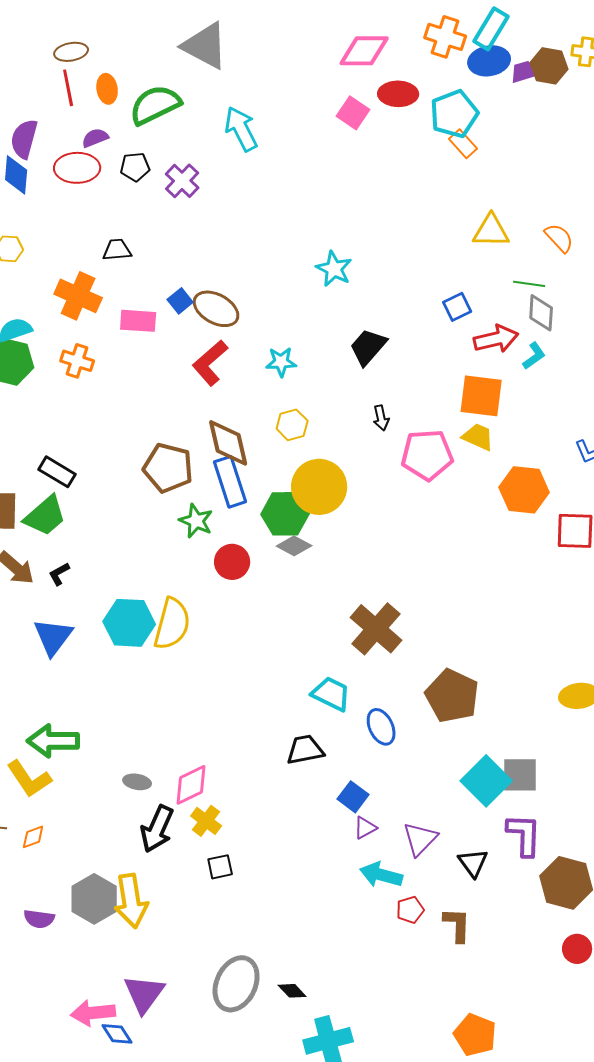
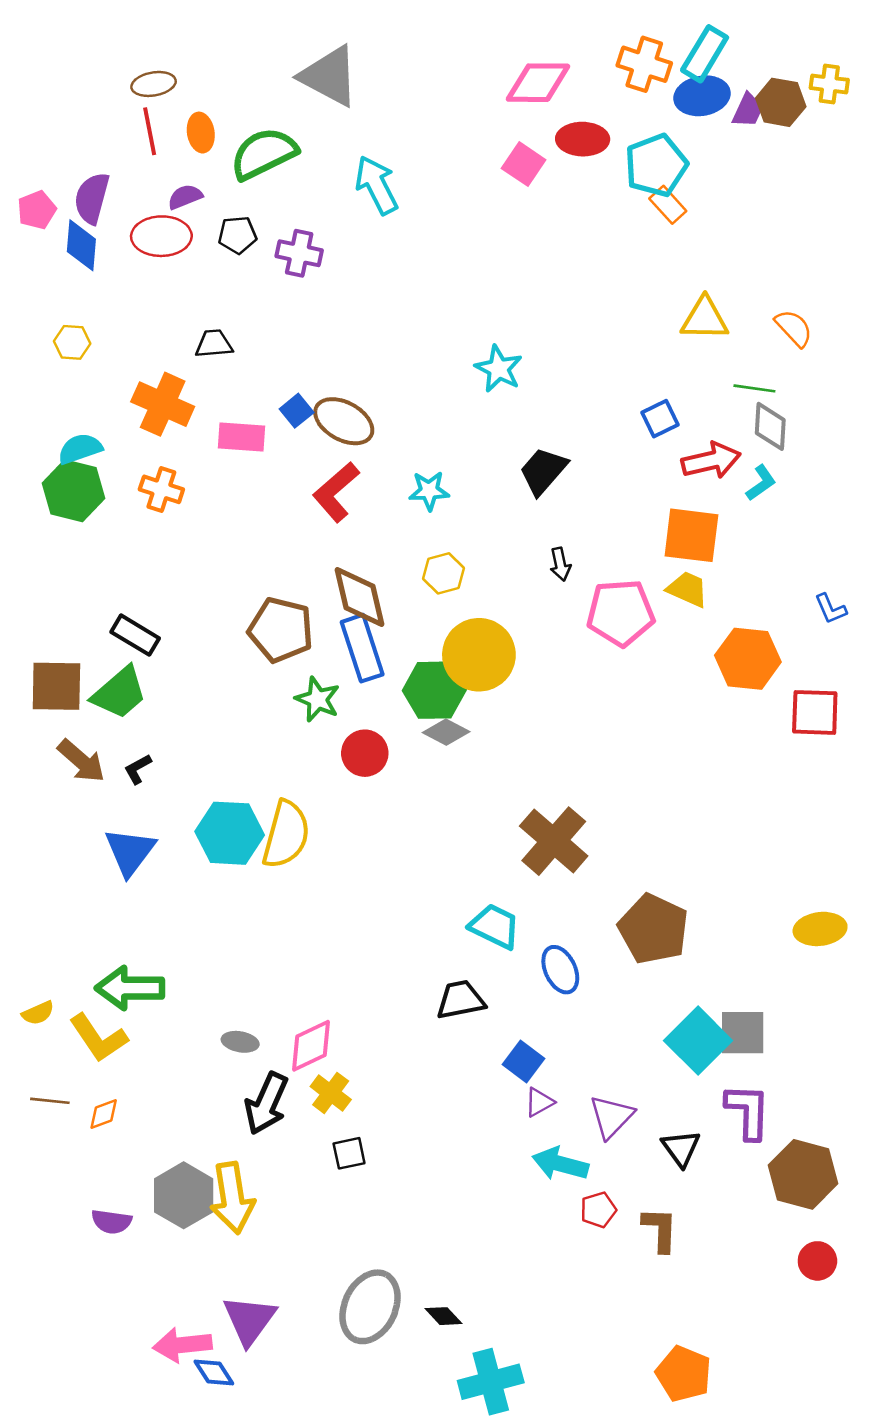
purple trapezoid: (524, 72) -> (748, 110), turned 132
purple cross: (182, 181) -> (299, 253), turned -32

